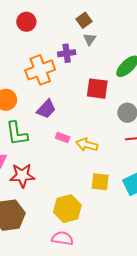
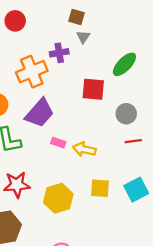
brown square: (84, 20) -> (77, 17), turned -35
purple trapezoid: (46, 109) -> (40, 113), size x1.4
yellow hexagon: (67, 209) -> (58, 198), moved

